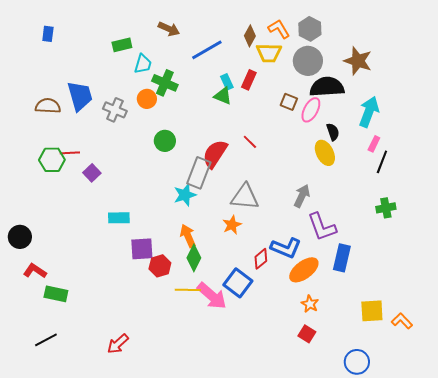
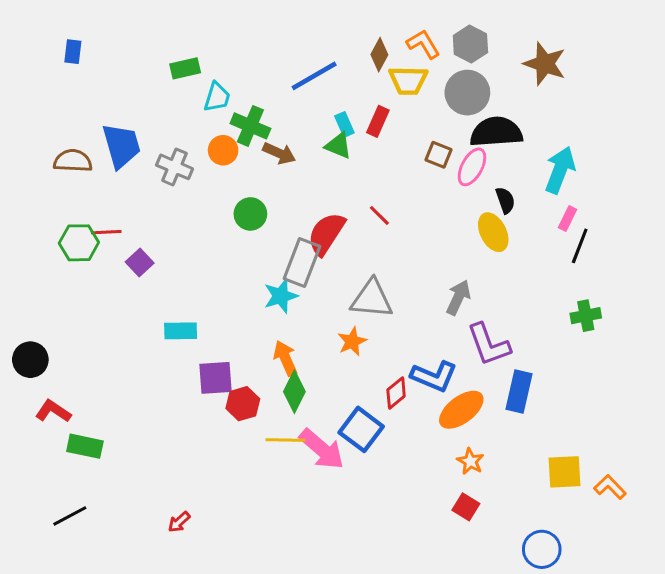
brown arrow: (169, 29) -> (279, 153), moved
brown star: (358, 61) -> (545, 64), moved
red arrow: (118, 344) -> (179, 522), size x0.7

